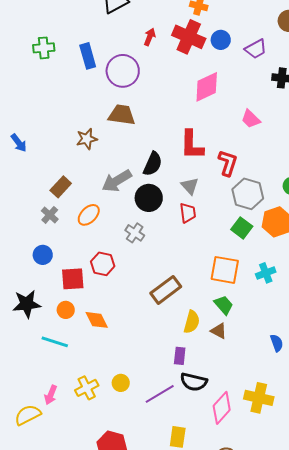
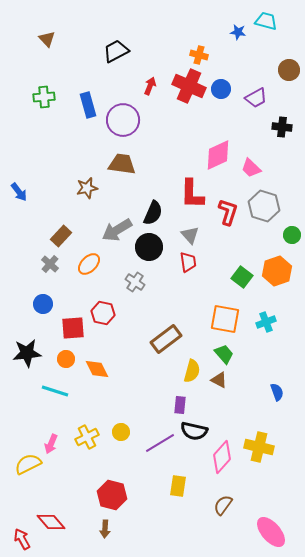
pink diamond: (207, 87) -> (218, 155), moved
gray hexagon: (248, 194) -> (264, 206), moved

